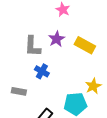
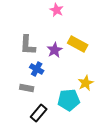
purple star: (57, 39) -> (55, 50), moved
gray rectangle: (19, 91) -> (27, 88), moved

